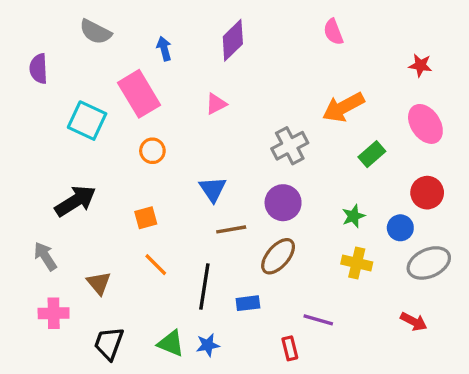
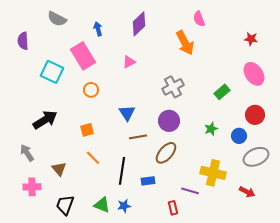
orange arrow: (343, 107) -> (185, 43), moved, turned -90
yellow cross: (357, 263) -> (213, 173), moved, size x1.4

